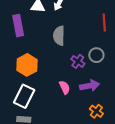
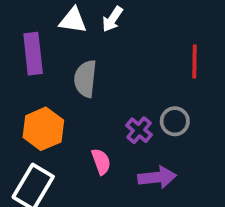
gray semicircle: (59, 36) -> (85, 79), moved
pink semicircle: (65, 87) -> (101, 162), moved

